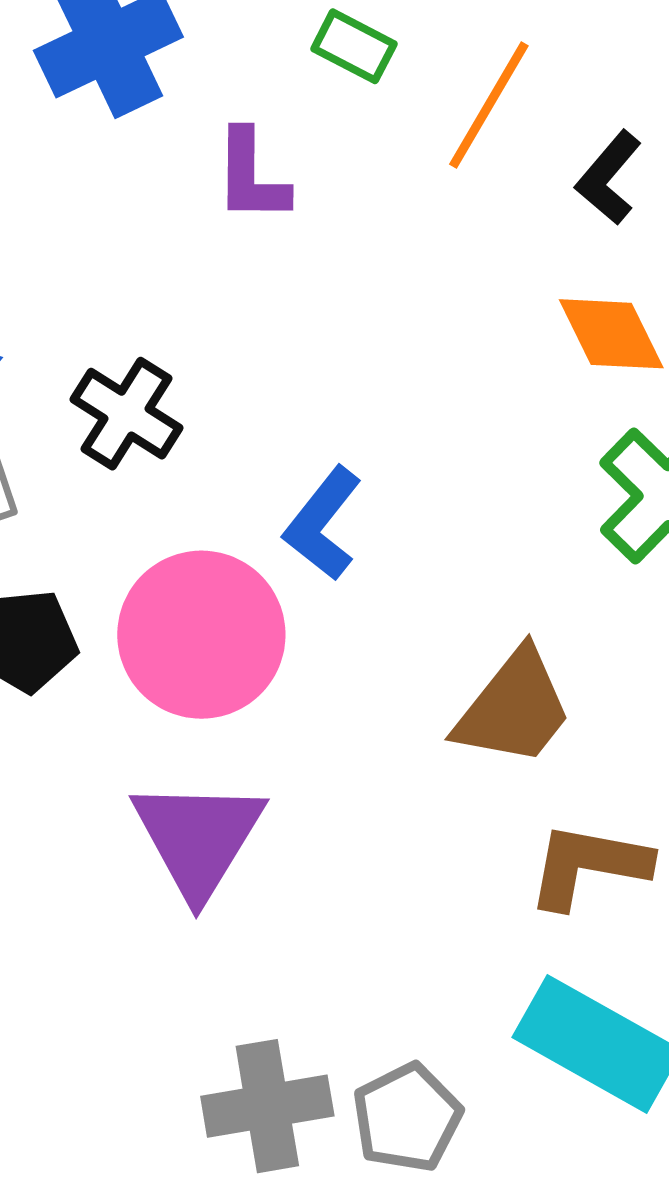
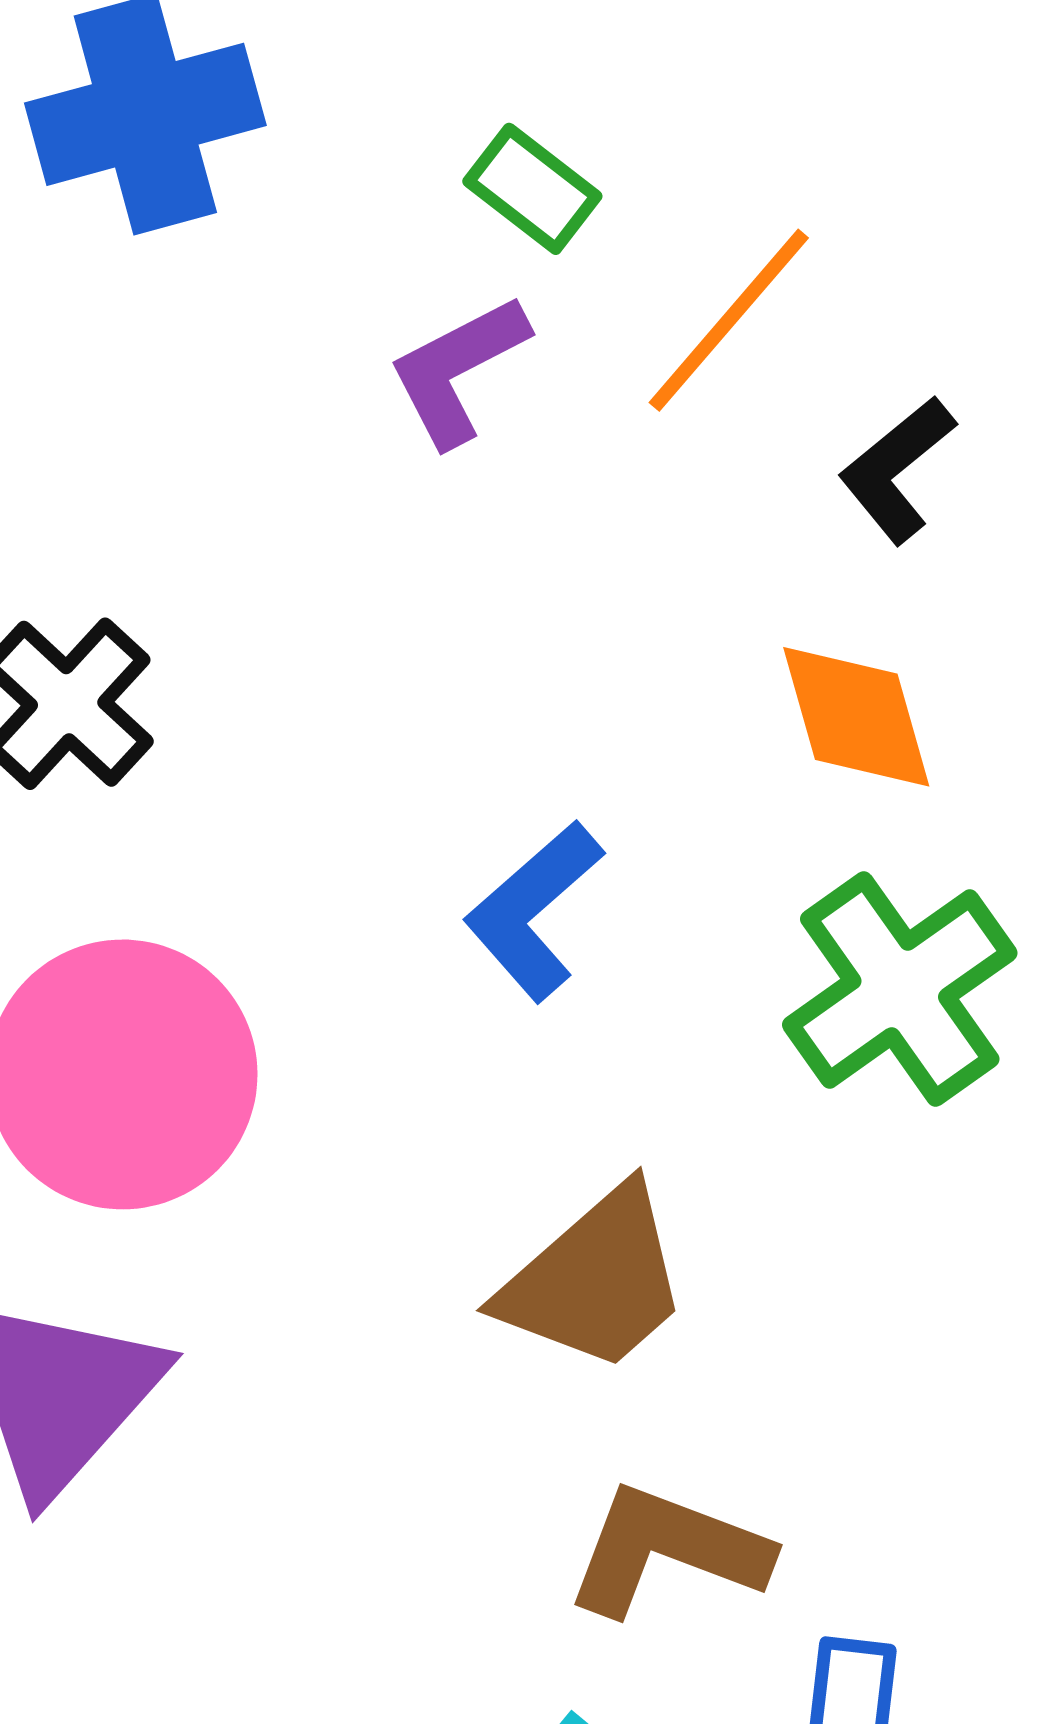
purple L-shape: (251, 176) -> (458, 370), moved, turned 52
blue L-shape: (323, 524) -> (534, 911), moved

